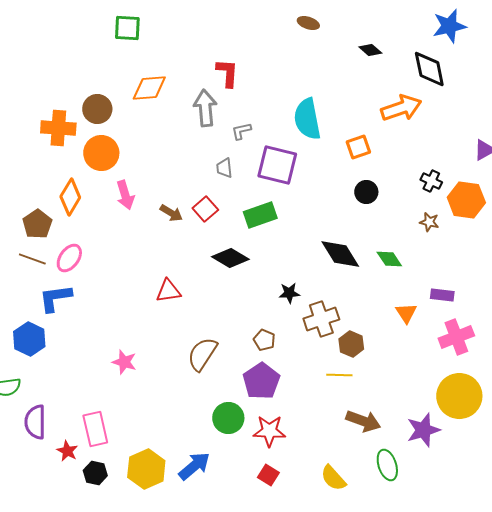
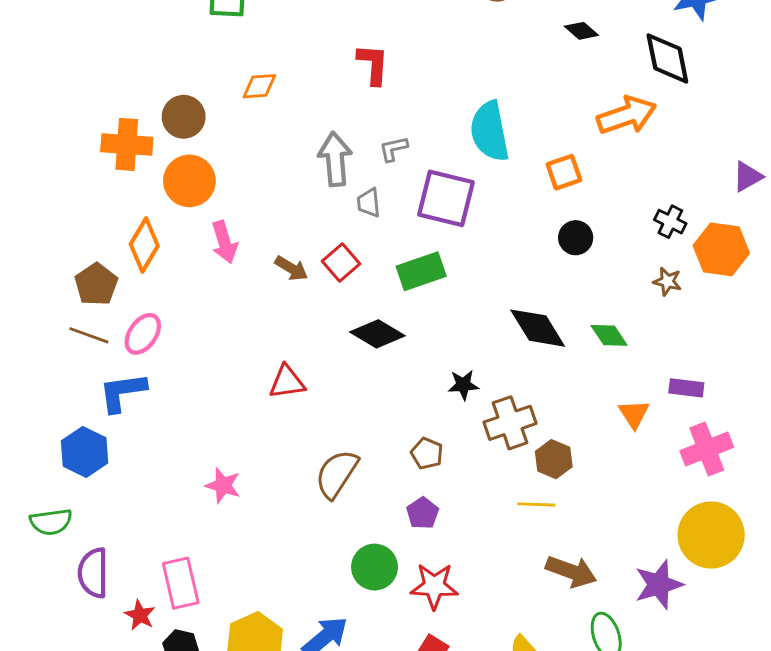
orange diamond: (149, 88) -> (259, 86), size x0.7
gray arrow: (205, 108) -> (335, 159), moved
purple pentagon: (261, 381) -> (423, 513), size x0.6

